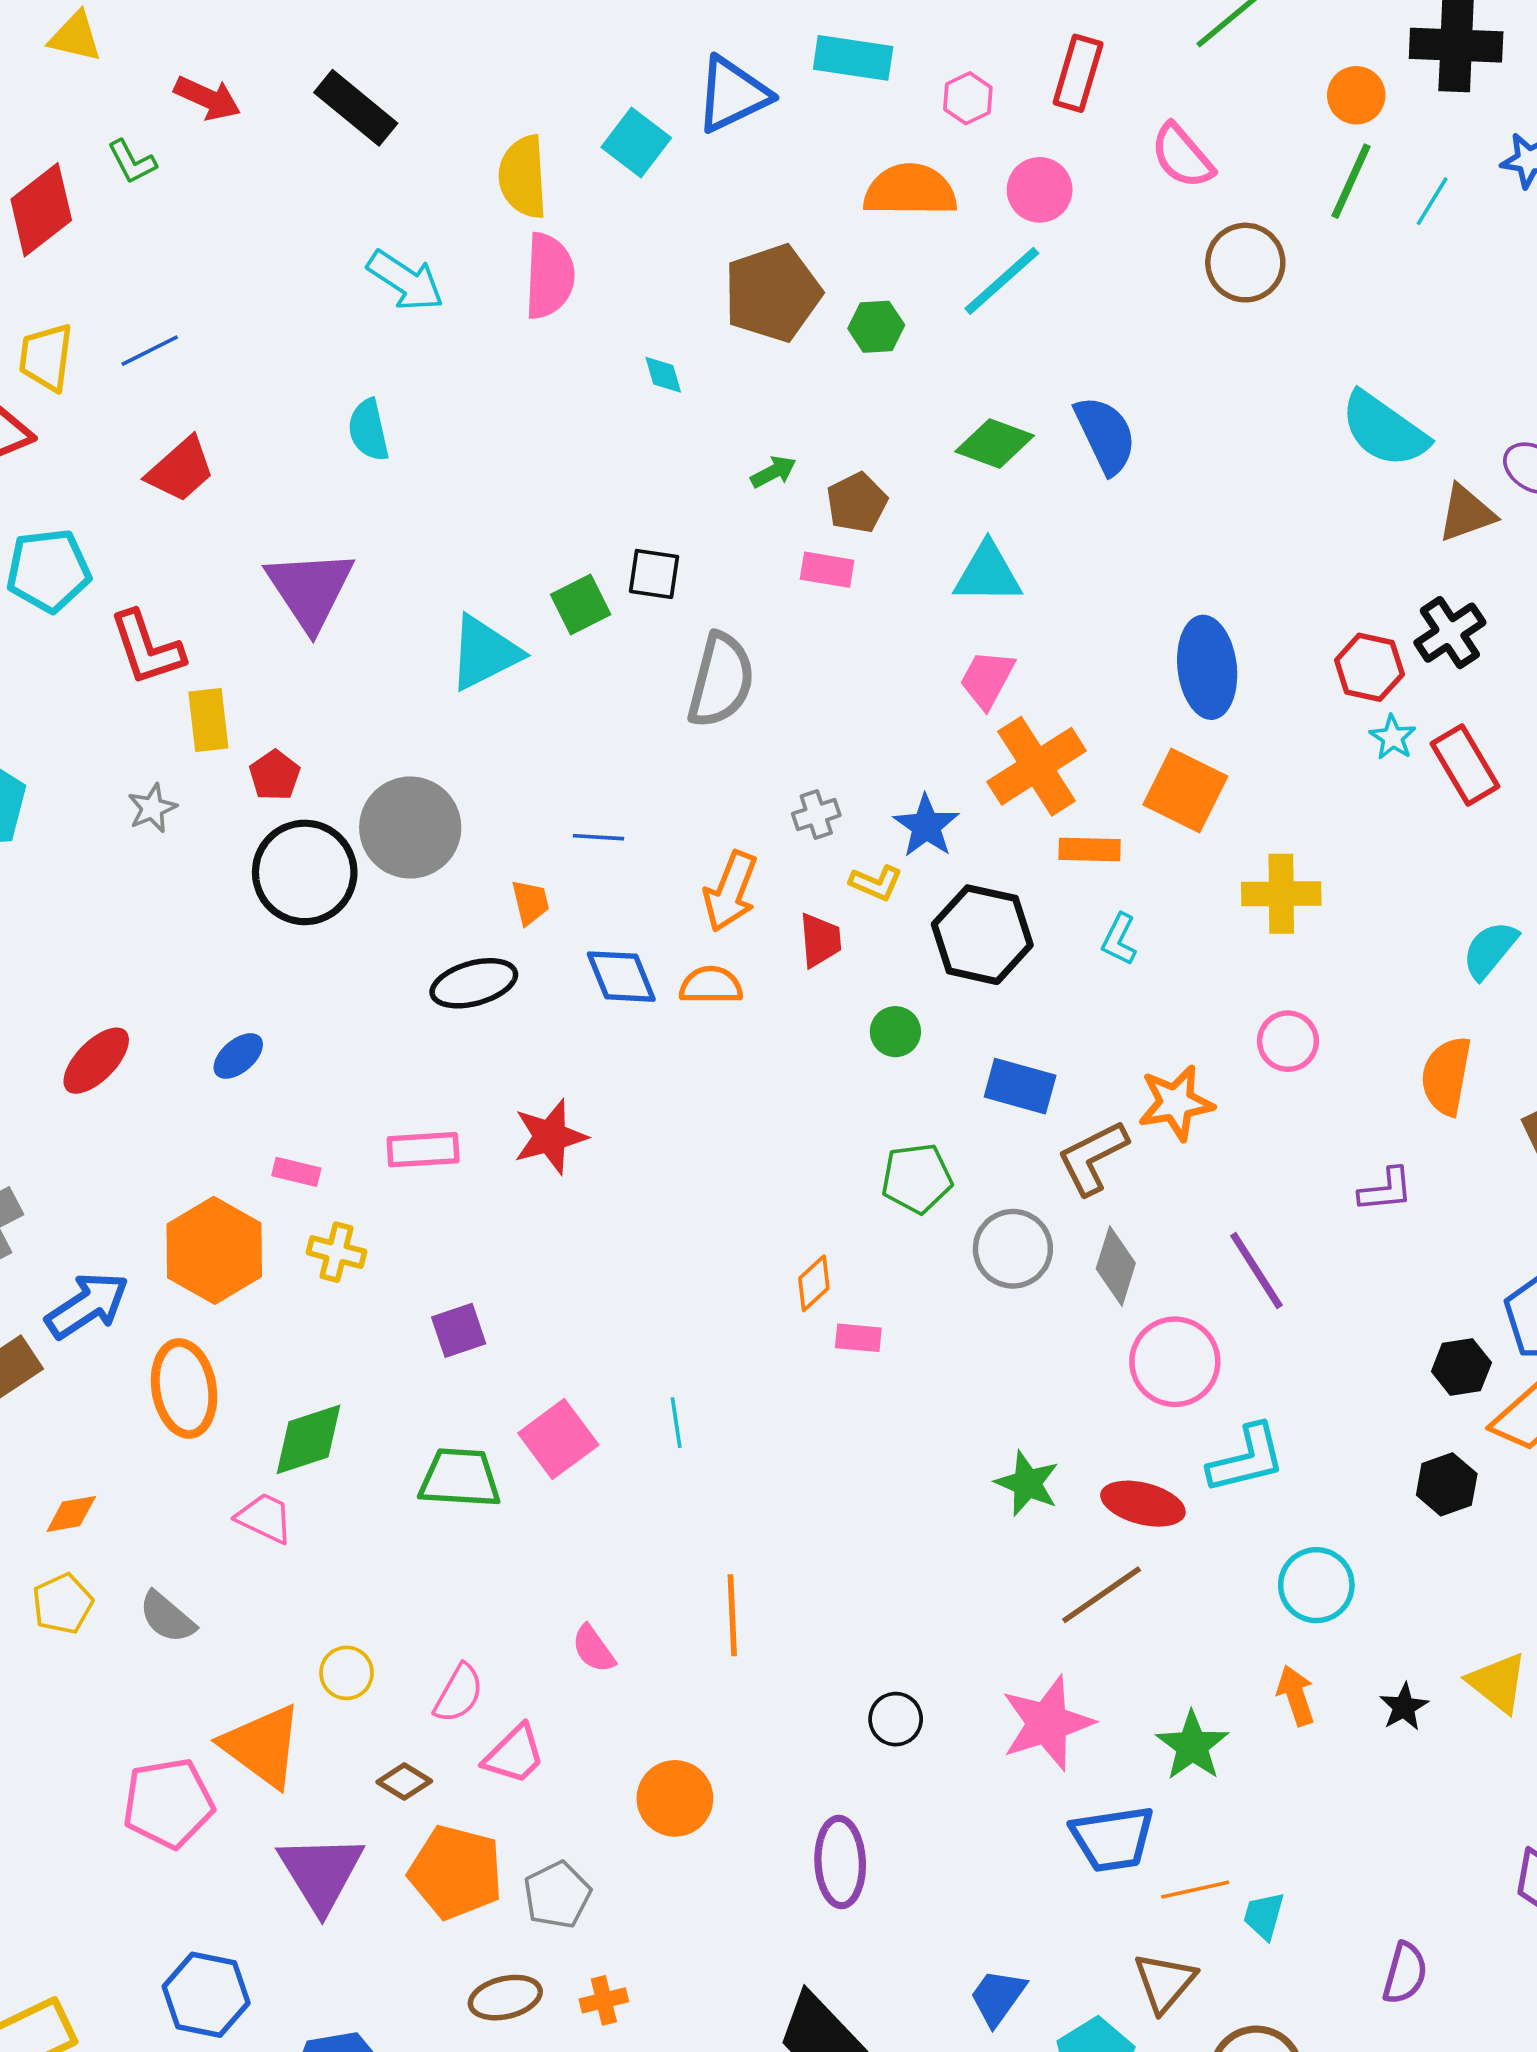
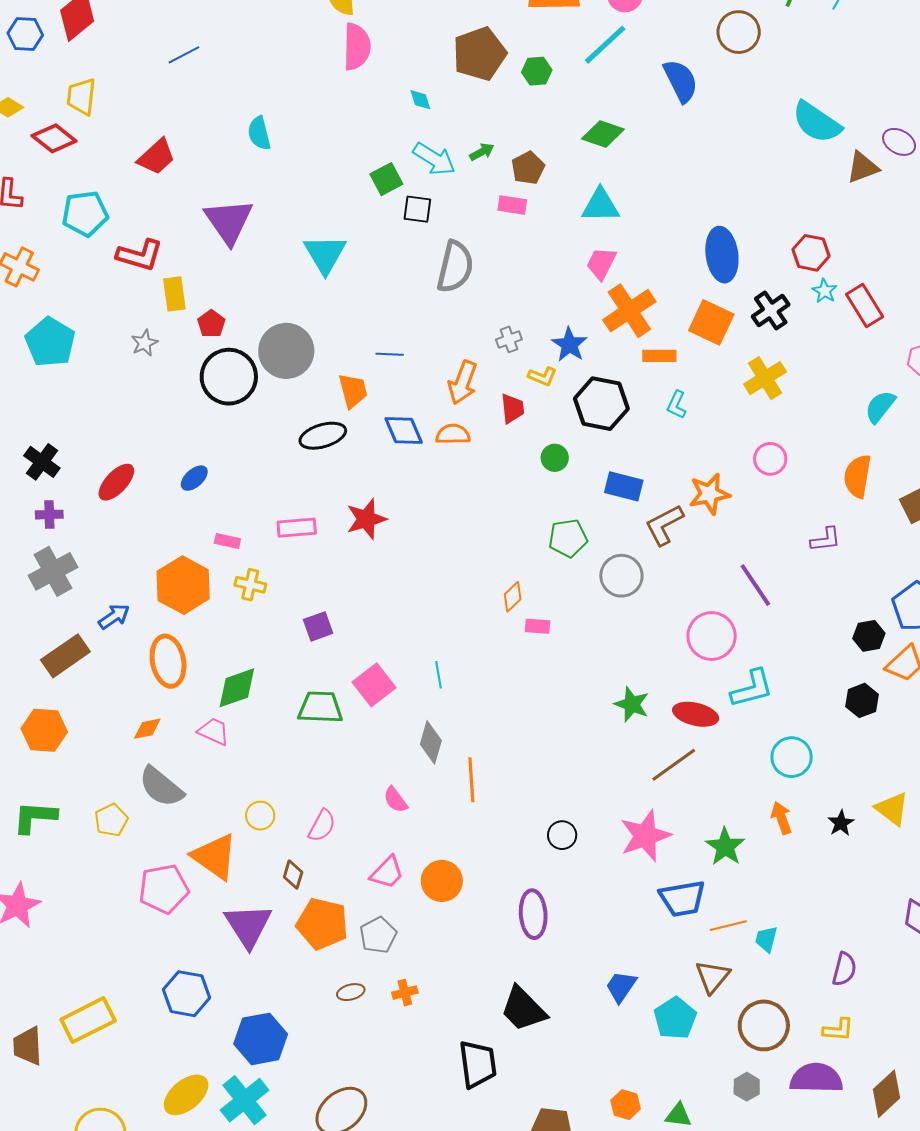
cyan arrow: (405, 281) -> (434, 159), moved
blue line: (150, 351) -> (184, 55), moved
blue semicircle: (1105, 435) -> (681, 81), moved
green square: (581, 605) -> (386, 179), moved
black cross: (1450, 633) -> (771, 311), moved
red L-shape: (147, 648) -> (140, 255), turned -54
cyan triangle: (484, 653) -> (325, 254), turned -33
yellow cross: (1281, 894) -> (765, 378), turned -30
orange trapezoid: (530, 902) -> (353, 391), size x1.4
gray diamond: (1116, 1266) -> (431, 742), moved
blue arrow: (87, 1305) -> (114, 617), size x0.7
orange diamond: (71, 1514) -> (147, 729), moved
yellow pentagon: (63, 1604) -> (111, 820), moved
gray semicircle: (167, 1617) -> (161, 787), size x1.4
pink trapezoid: (514, 1755) -> (387, 872), moved
brown diamond: (404, 1782) -> (293, 875), turned 76
brown ellipse: (505, 1998) -> (351, 992), size x0.7

